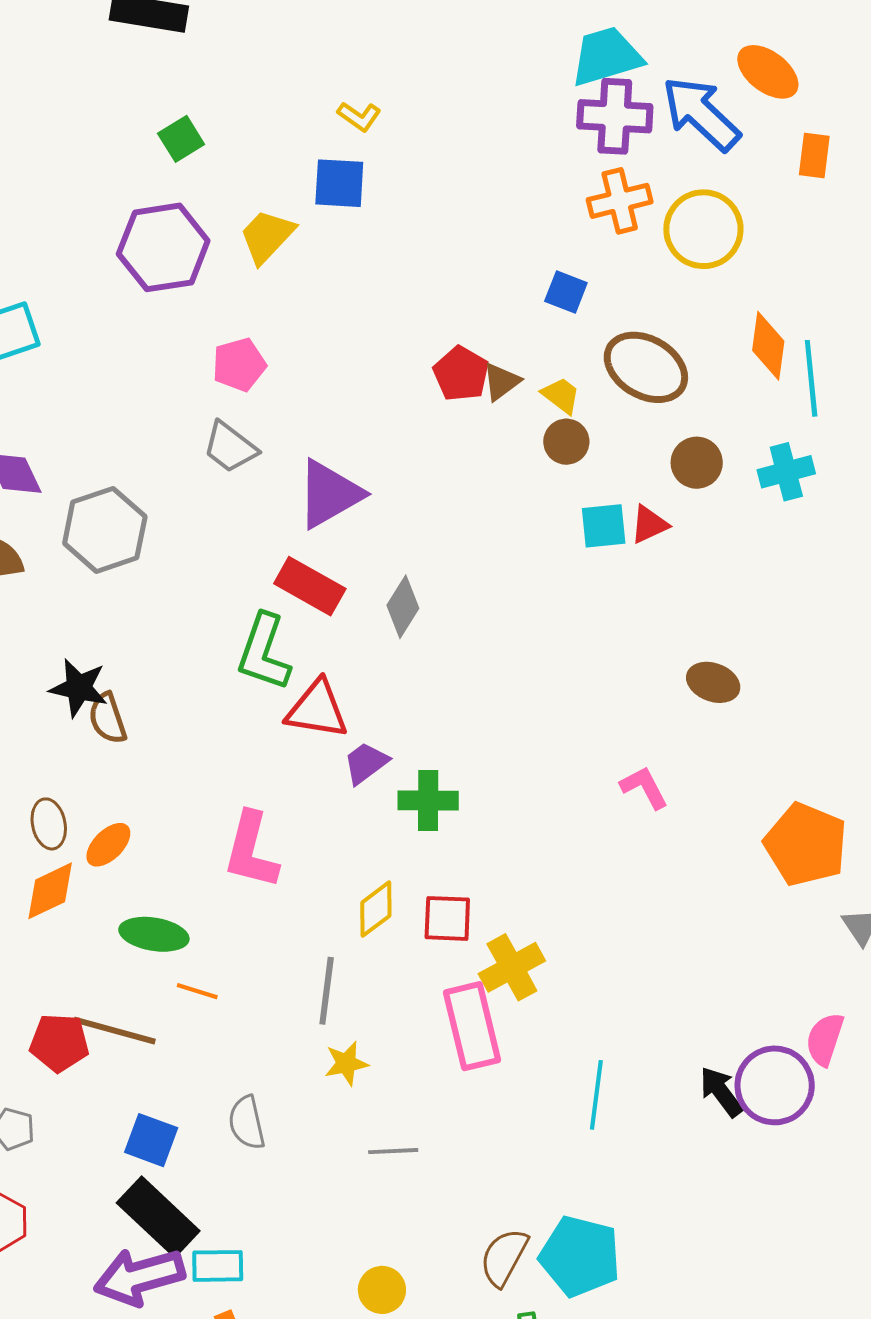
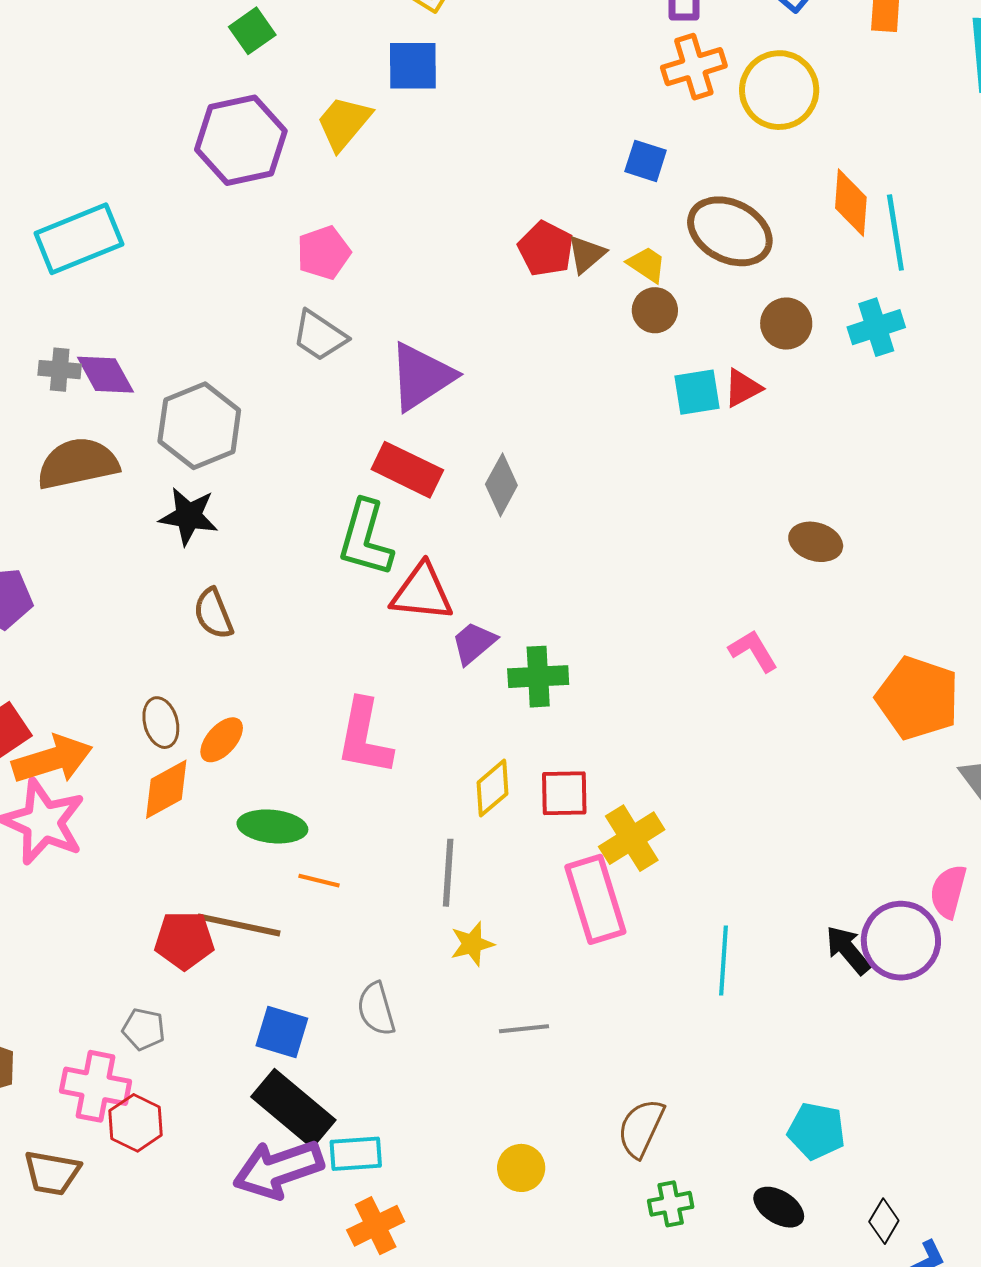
black star: (79, 688) -> (189, 516), moved
cyan pentagon: (580, 1256) -> (816, 1131), moved, size x0.7

